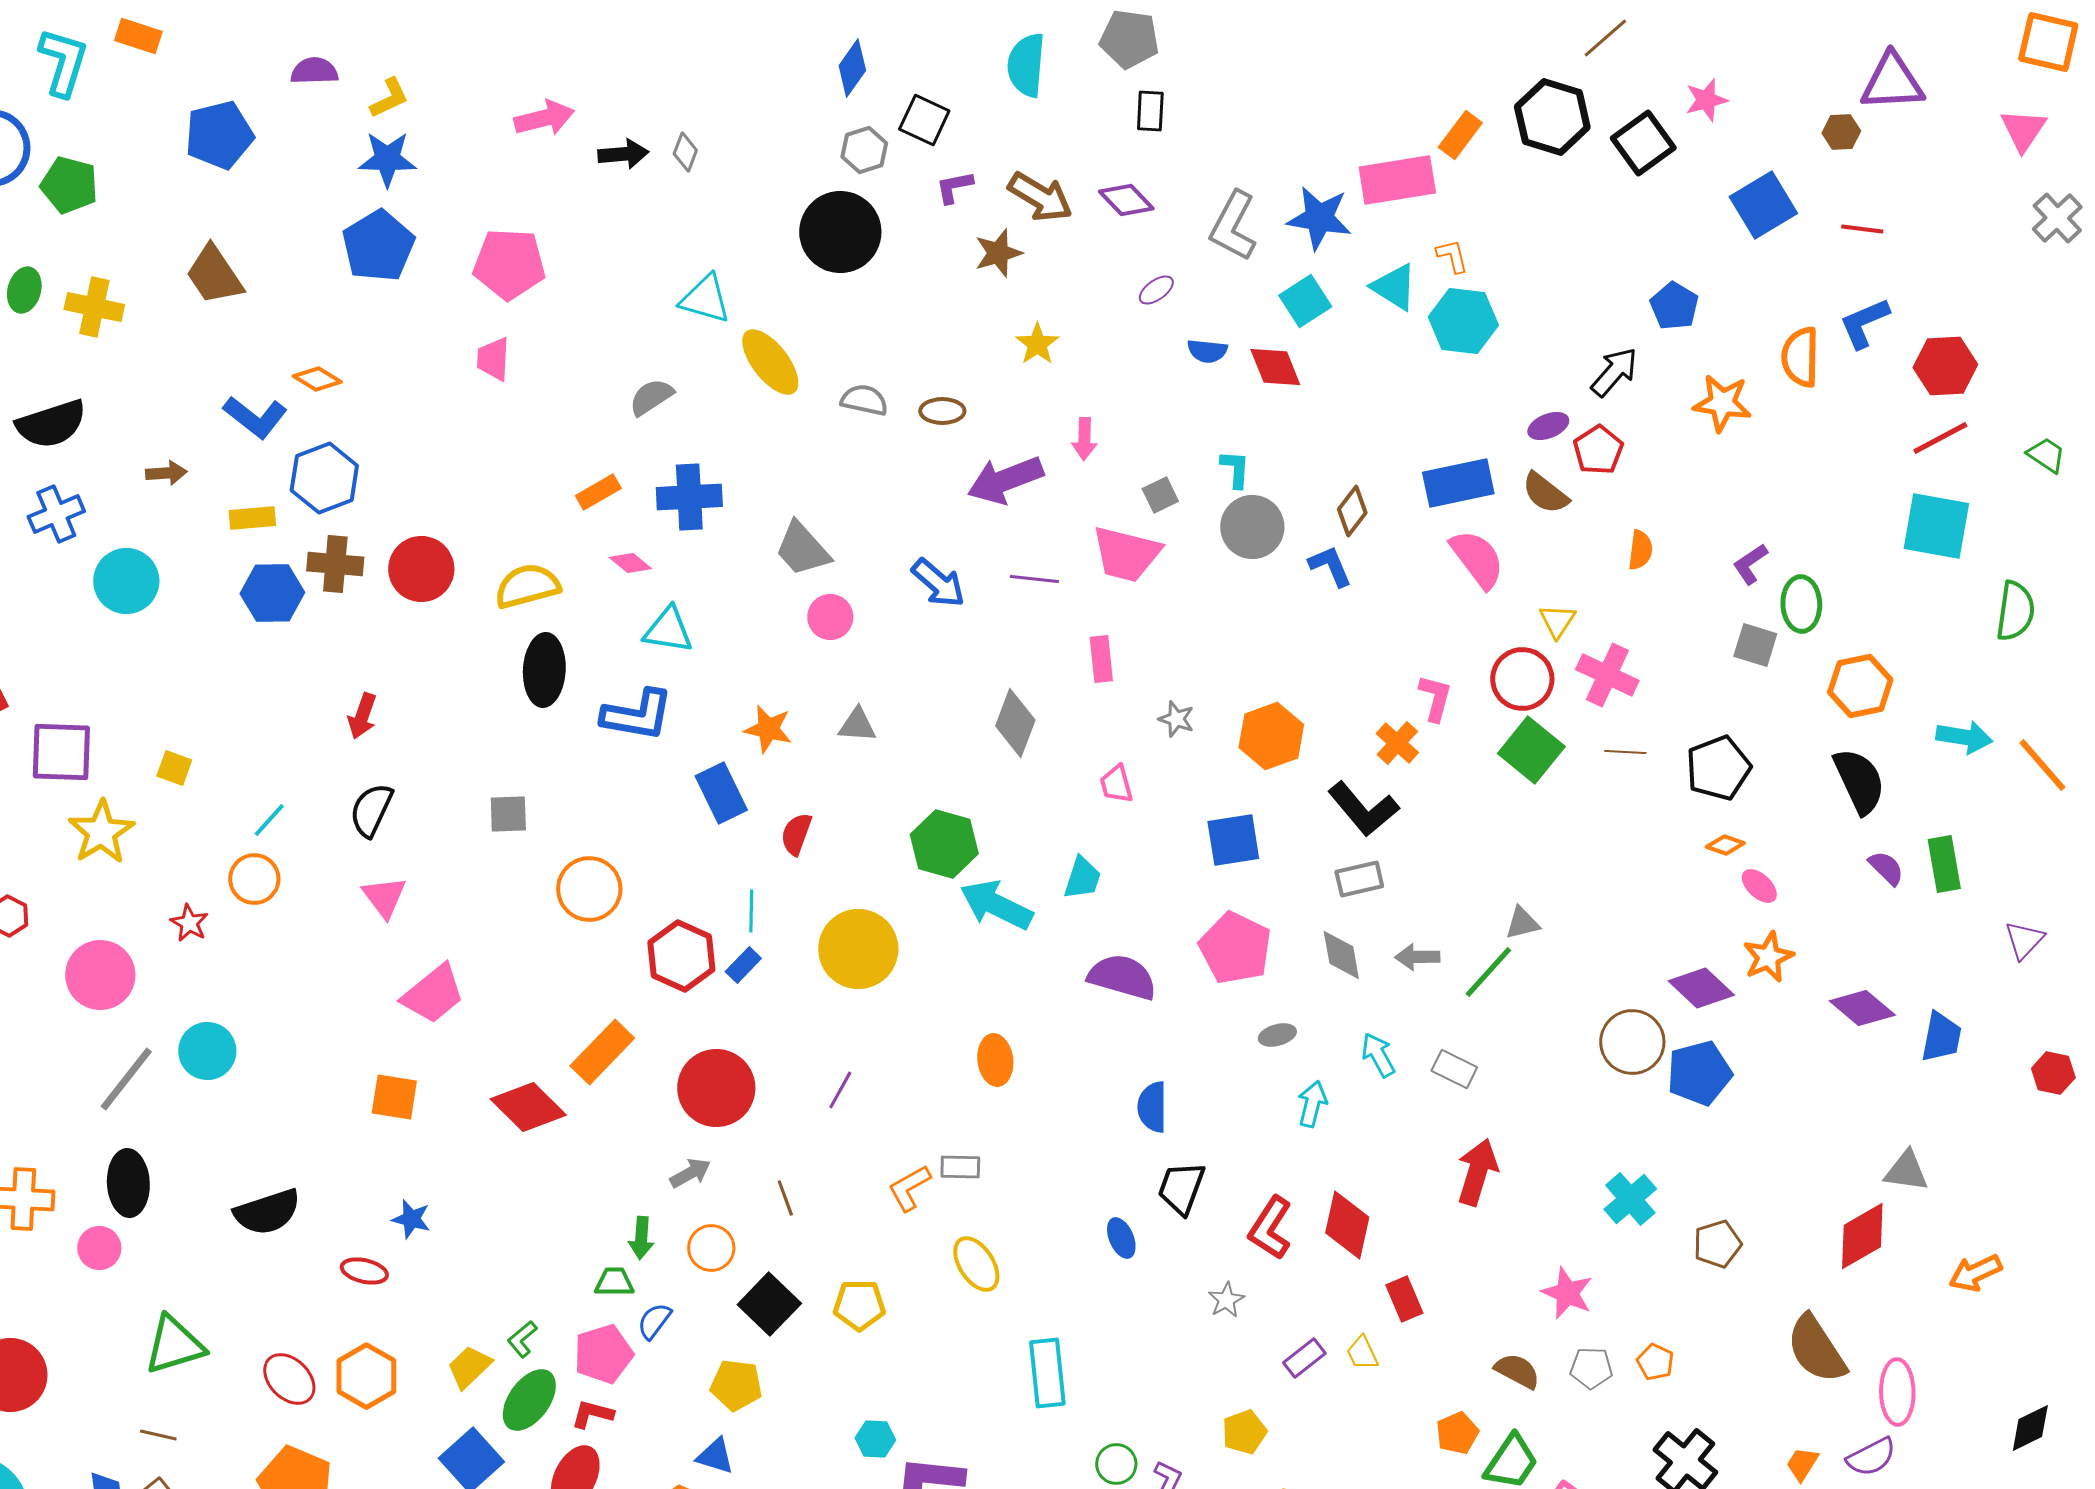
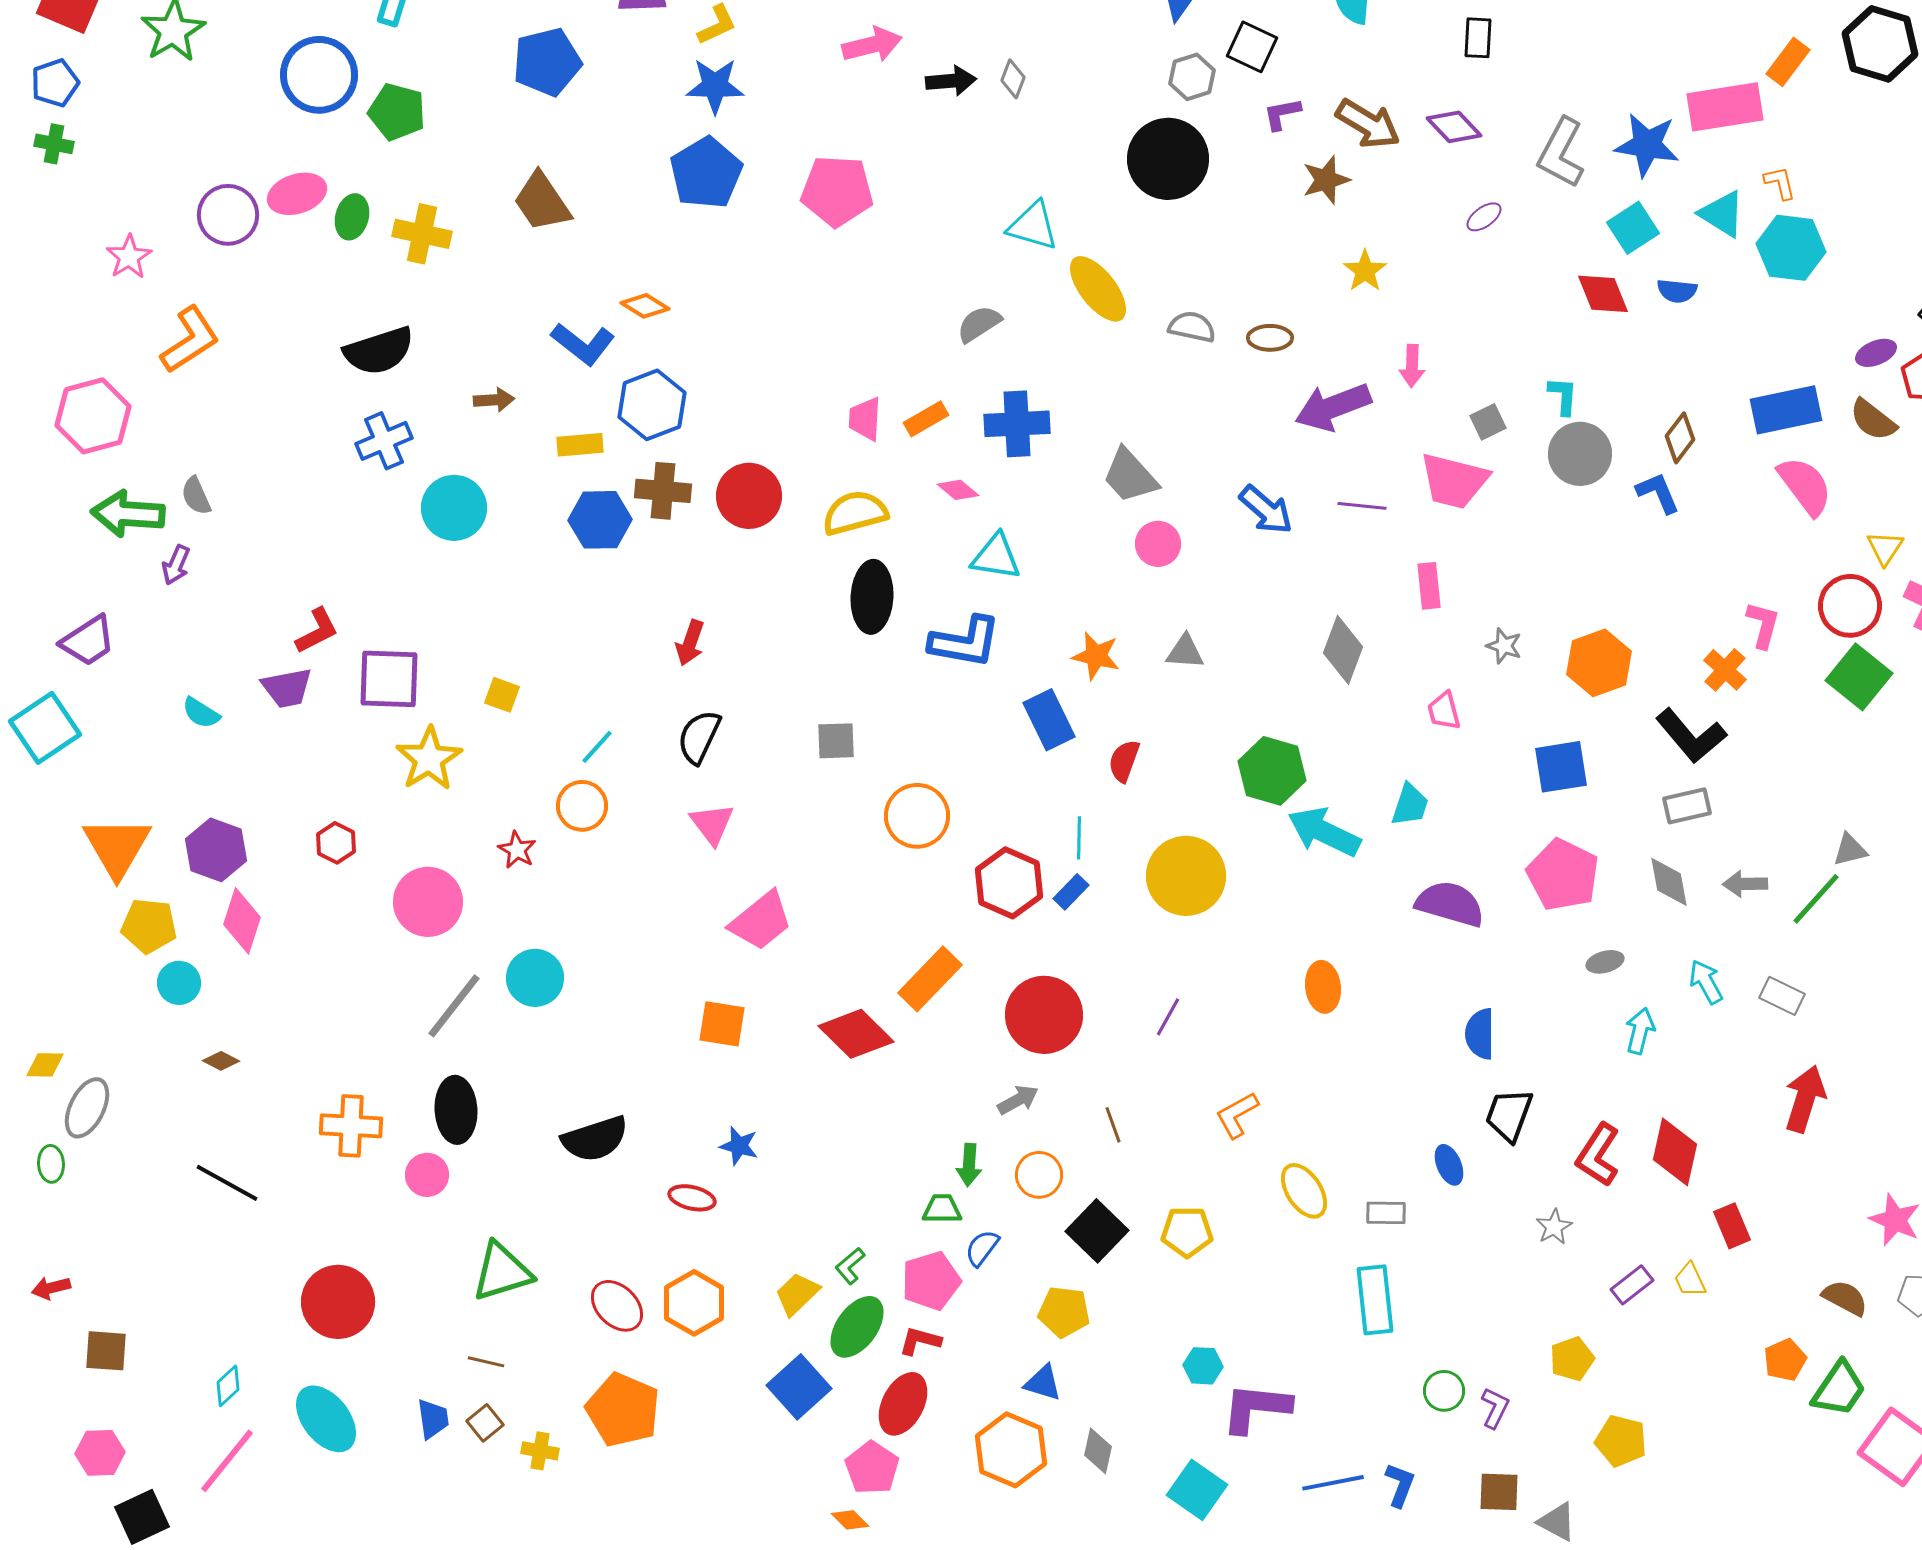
blue semicircle: (1207, 351) -> (1677, 291), moved
pink trapezoid: (493, 359) -> (865, 419), moved
gray rectangle: (960, 1167) -> (1386, 1213), moved

